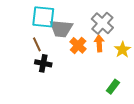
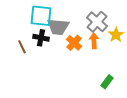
brown line: (37, 44) -> (22, 47), moved
yellow star: (122, 50) -> (116, 35), moved
black cross: (43, 63) -> (41, 38), moved

